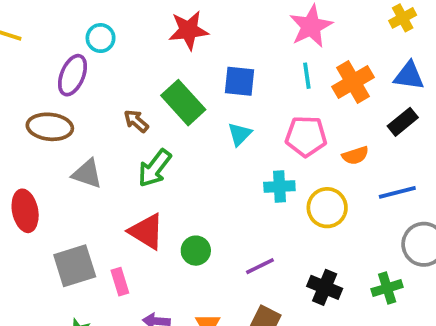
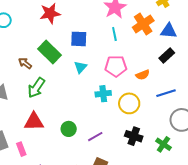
orange cross: (353, 82) -> (143, 24), moved
red triangle: (146, 231) -> (34, 122), turned -30
green circle: (196, 251) -> (69, 129), moved
black cross: (325, 287) -> (134, 136), moved
green cross: (387, 288) -> (163, 144), turned -35

